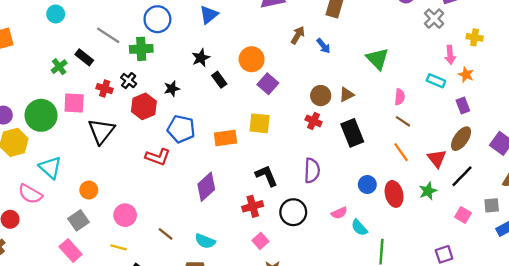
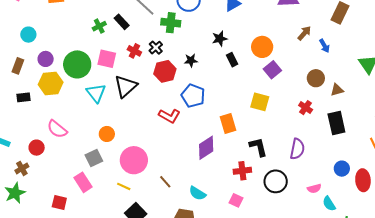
brown circle: (321, 96) -> (316, 78), moved
orange rectangle: (226, 138) -> (228, 123), moved, turned 72
cyan triangle: (50, 168) -> (96, 93), moved
pink circle: (125, 215) -> (134, 160), size x1.4
pink square: (260, 241) -> (236, 200), moved, turned -32

